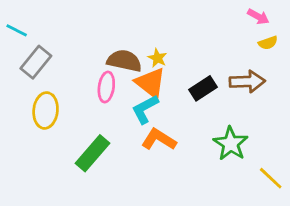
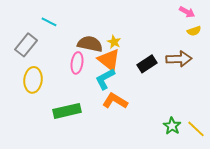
cyan line: (17, 30) -> (49, 22), moved
green star: (231, 144) -> (172, 126), moved, size x0.7
green rectangle: (93, 153) -> (67, 111), turned 36

